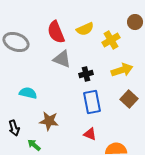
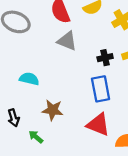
black cross: (86, 74) -> (105, 58), moved
red triangle: (90, 134) -> (98, 125), size x1.6

